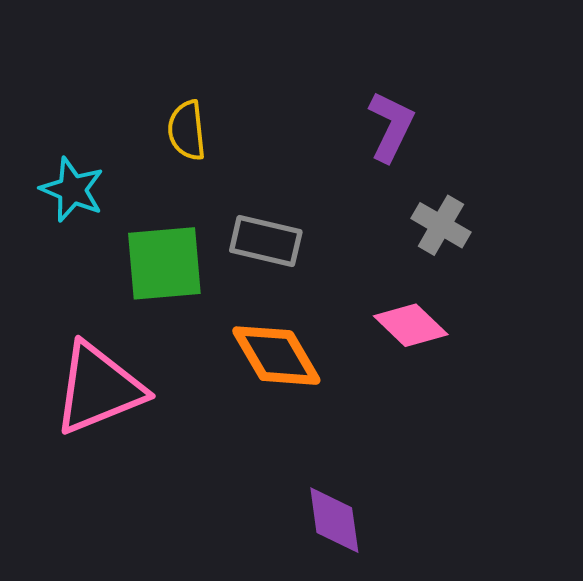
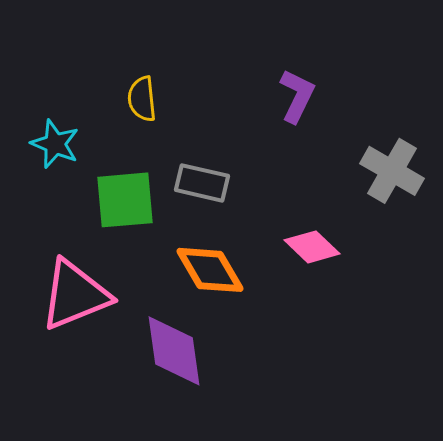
gray cross: (441, 225) -> (392, 171), moved, size x1.4
purple diamond: (334, 520) -> (174, 351), moved, size x1.4

